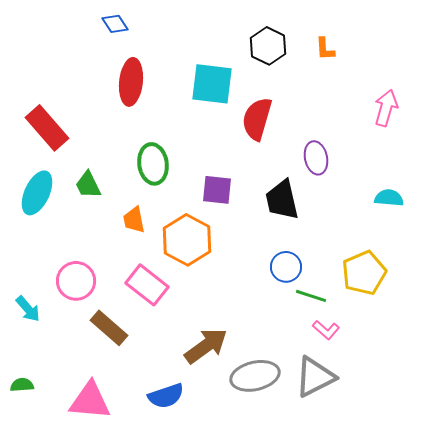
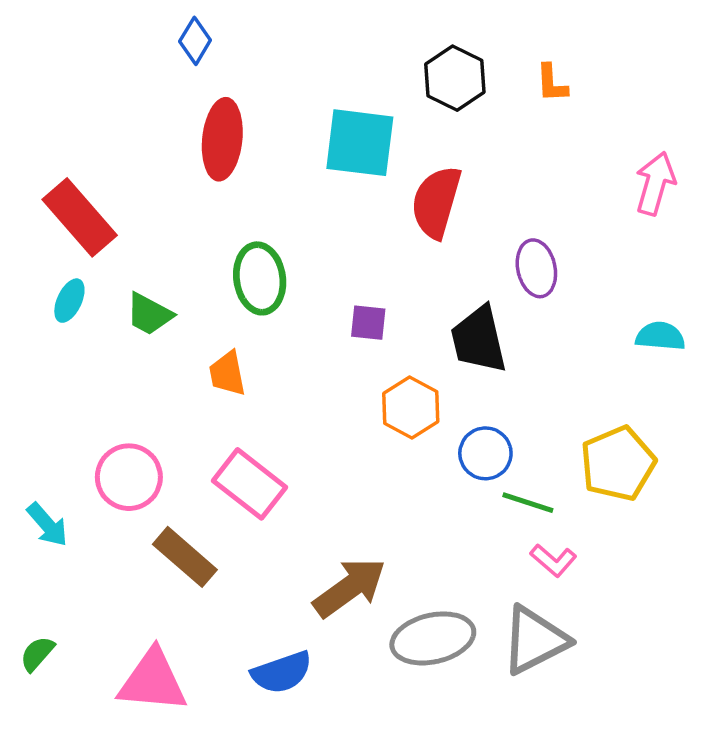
blue diamond: (115, 24) -> (195, 41), turned 64
green trapezoid: (88, 185) -> (149, 314), turned -36
purple square: (217, 190) -> (368, 323), size x0.7
cyan ellipse: (37, 193) -> (69, 301), moved, size x0.6
orange hexagon: (187, 240) -> (411, 408), moved, size x0.7
green semicircle: (22, 385) -> (37, 654), turned -45

